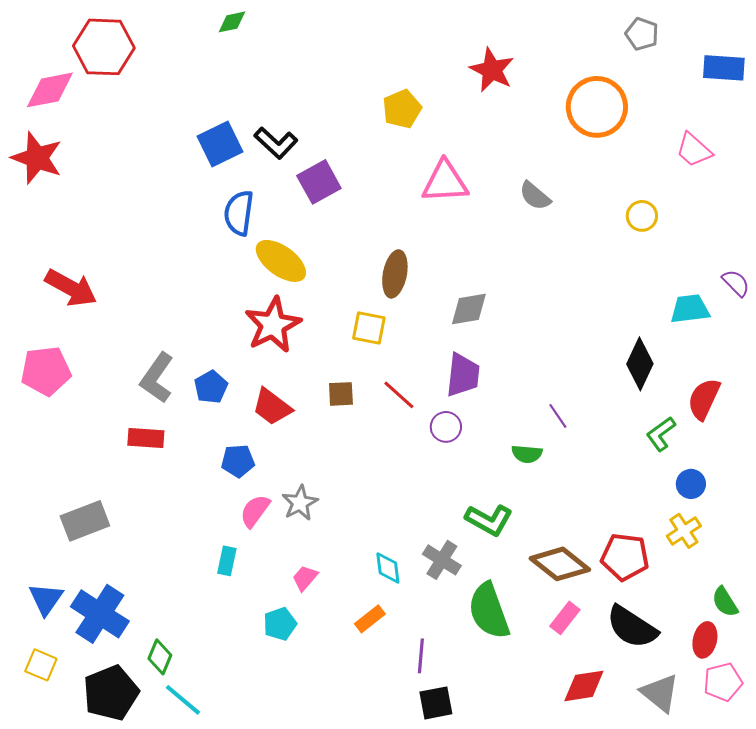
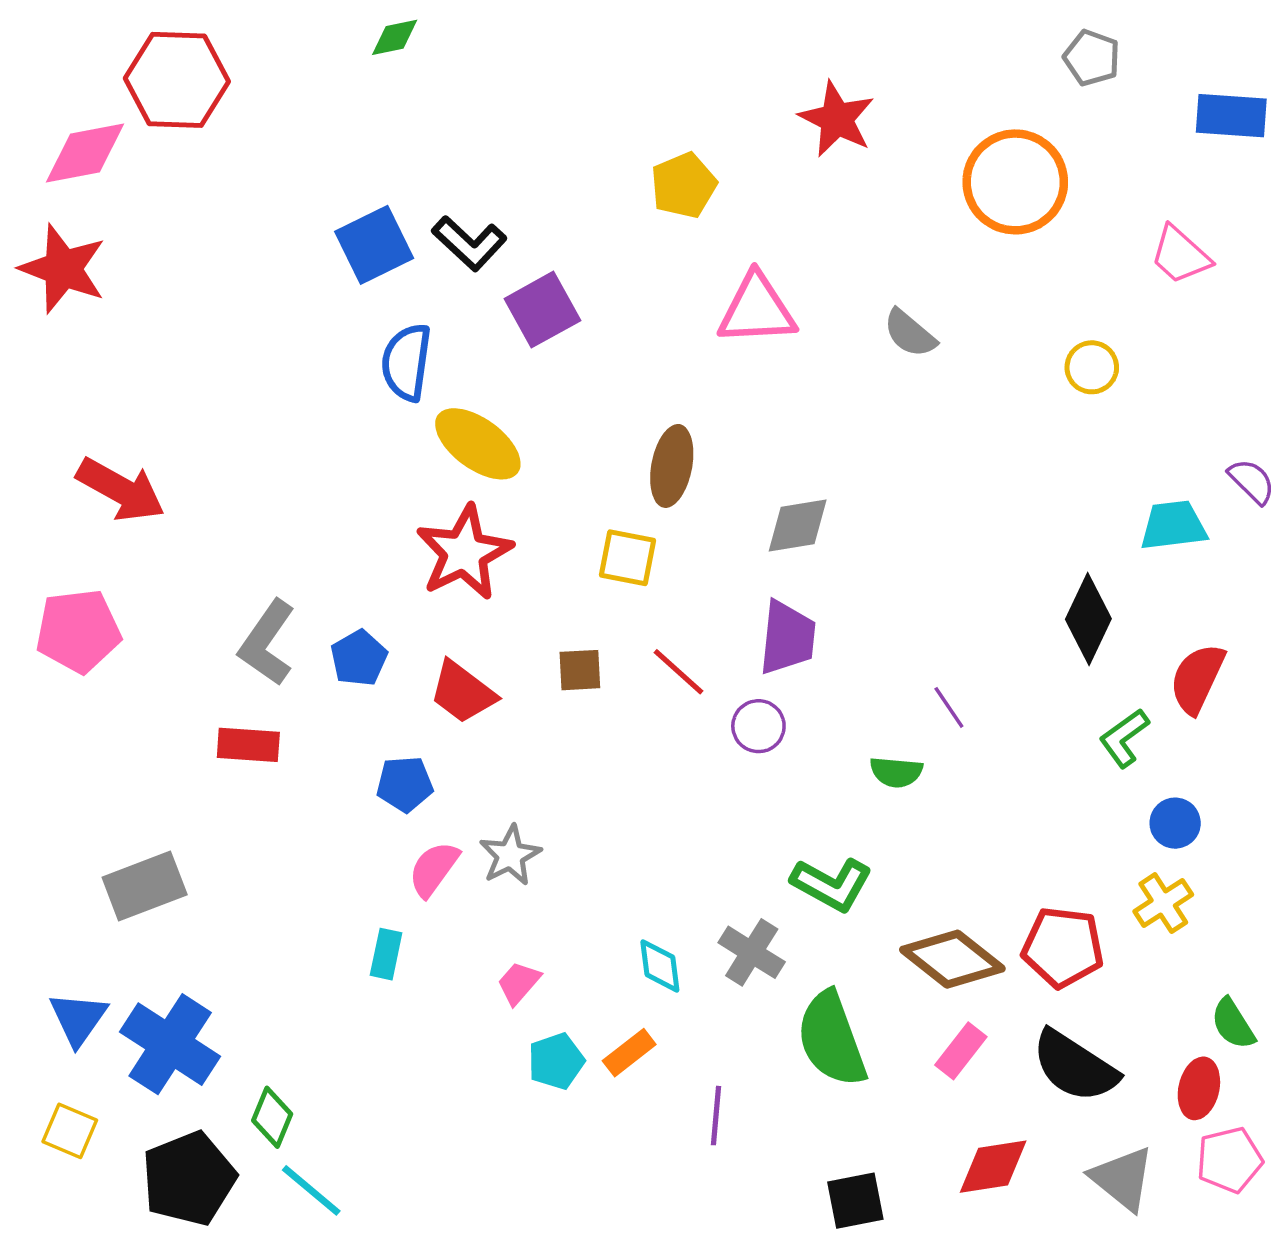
cyan pentagon: (280, 624) -> (556, 1061), moved
black square: (436, 703) -> (855, 1201), moved

